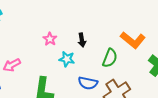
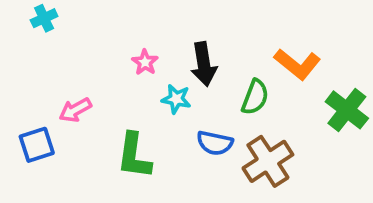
black arrow: (82, 40) -> (204, 64), size x1.6

